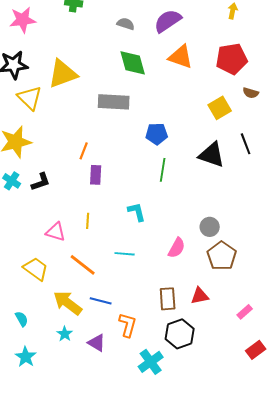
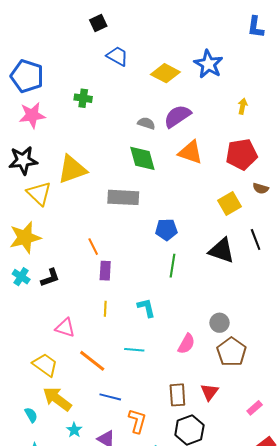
gray semicircle: (126, 24) -> (146, 123), moved
orange line: (84, 151) -> (93, 247), turned -48
yellow line: (88, 221) -> (105, 309), moved
red triangle: (200, 296) -> (209, 392), turned -42
yellow arrow: (68, 303) -> (57, 399), moved

